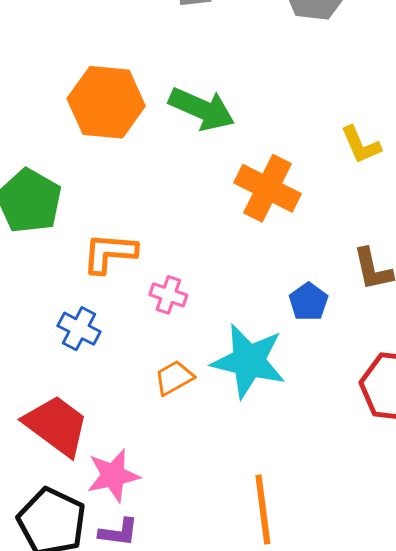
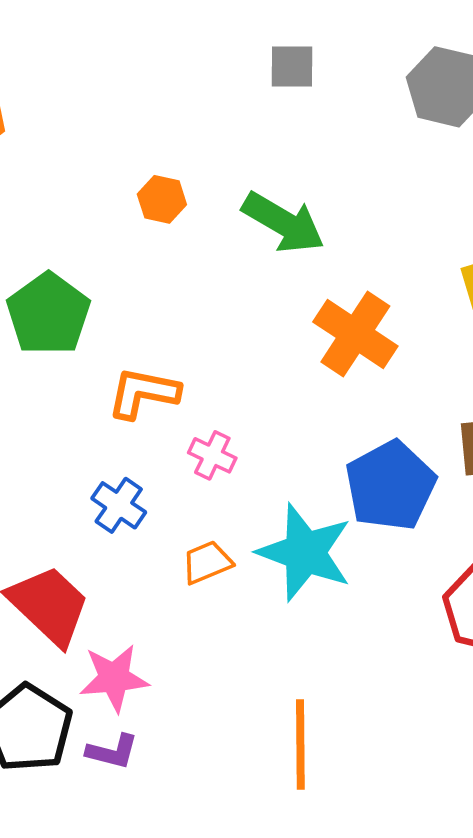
orange hexagon: (106, 102) -> (162, 199), size x0.5
blue pentagon: (308, 302) -> (390, 486), size x1.8
blue cross: (79, 329) -> (119, 505), moved

